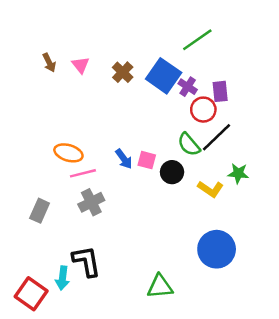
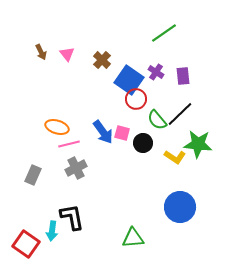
blue square: (164, 76) -> (129, 80), moved
red circle: (203, 110) -> (136, 99), moved
blue arrow: (124, 159) -> (103, 132), size x1.4
green star: (238, 173) -> (198, 144), size x1.6

